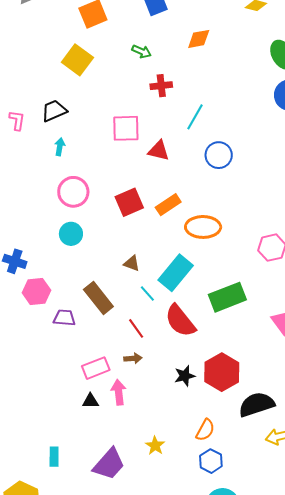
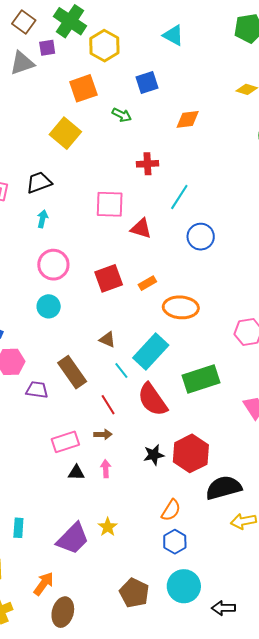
green arrow: (142, 51) -> (122, 115), moved
orange rectangle: (168, 205) -> (147, 283), size x0.7
pink arrow: (119, 392) -> (106, 469), moved, size x0.7
black triangle: (91, 401) -> (76, 473), moved
yellow star: (155, 446) -> (108, 527), moved

